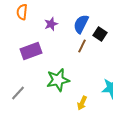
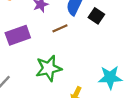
brown line: (82, 46) -> (60, 28), moved, turned 40

